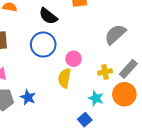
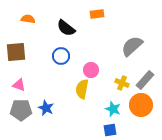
blue circle: (43, 45) -> (61, 56), size x0.7
yellow cross: (105, 72) -> (122, 83), turned 32
blue square: (85, 120) -> (110, 130), moved, turned 32

